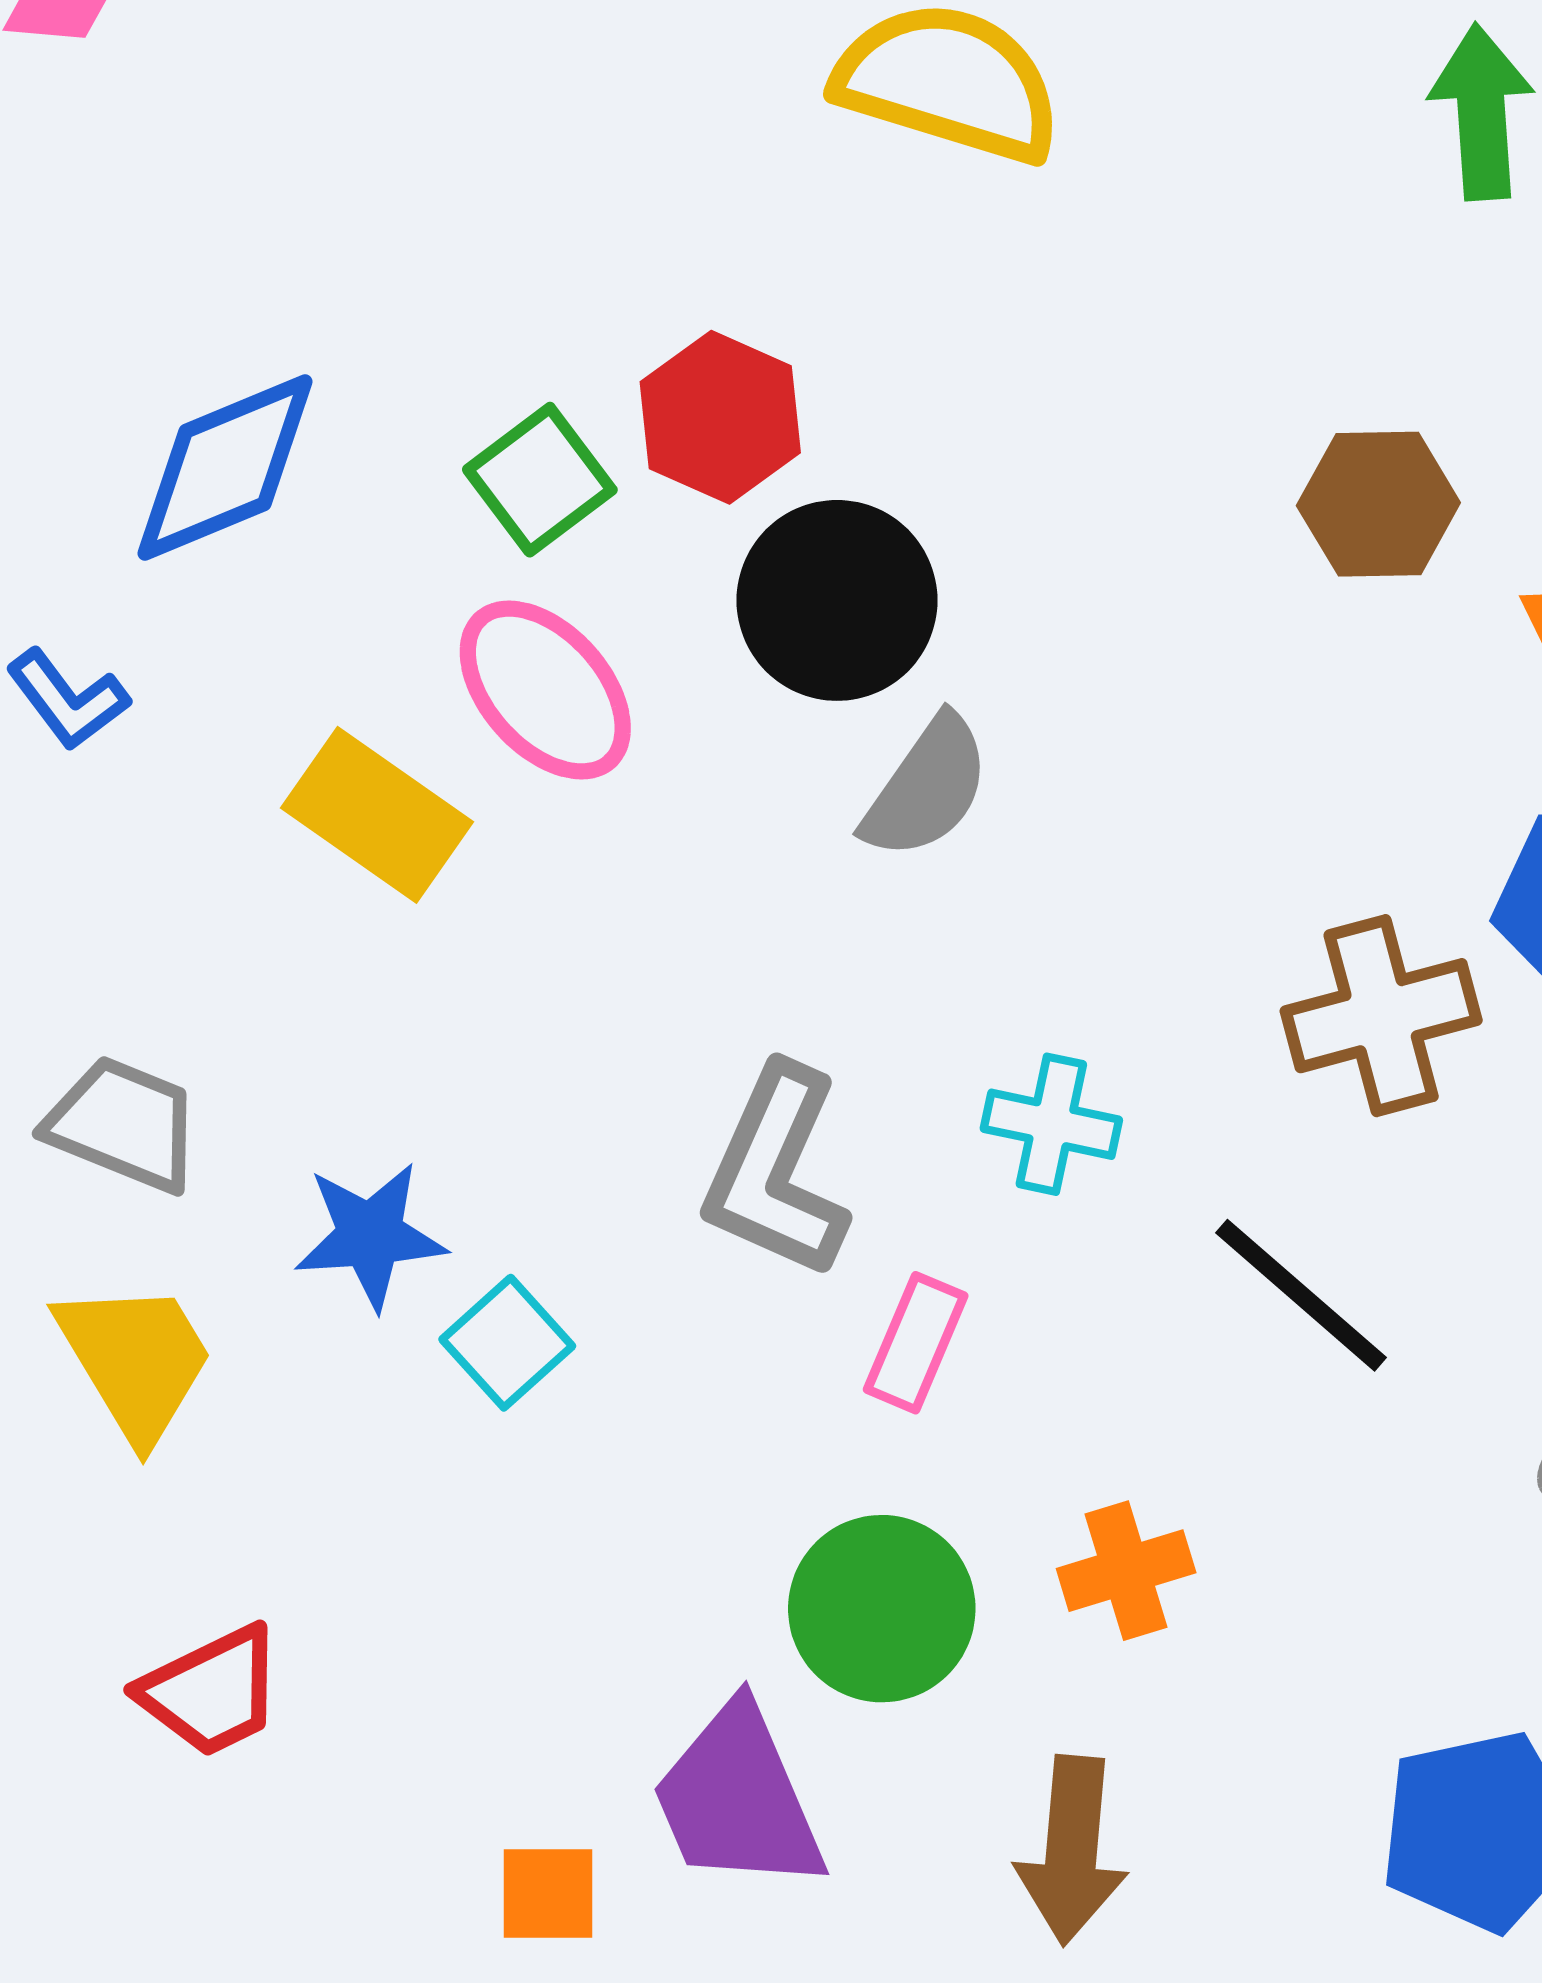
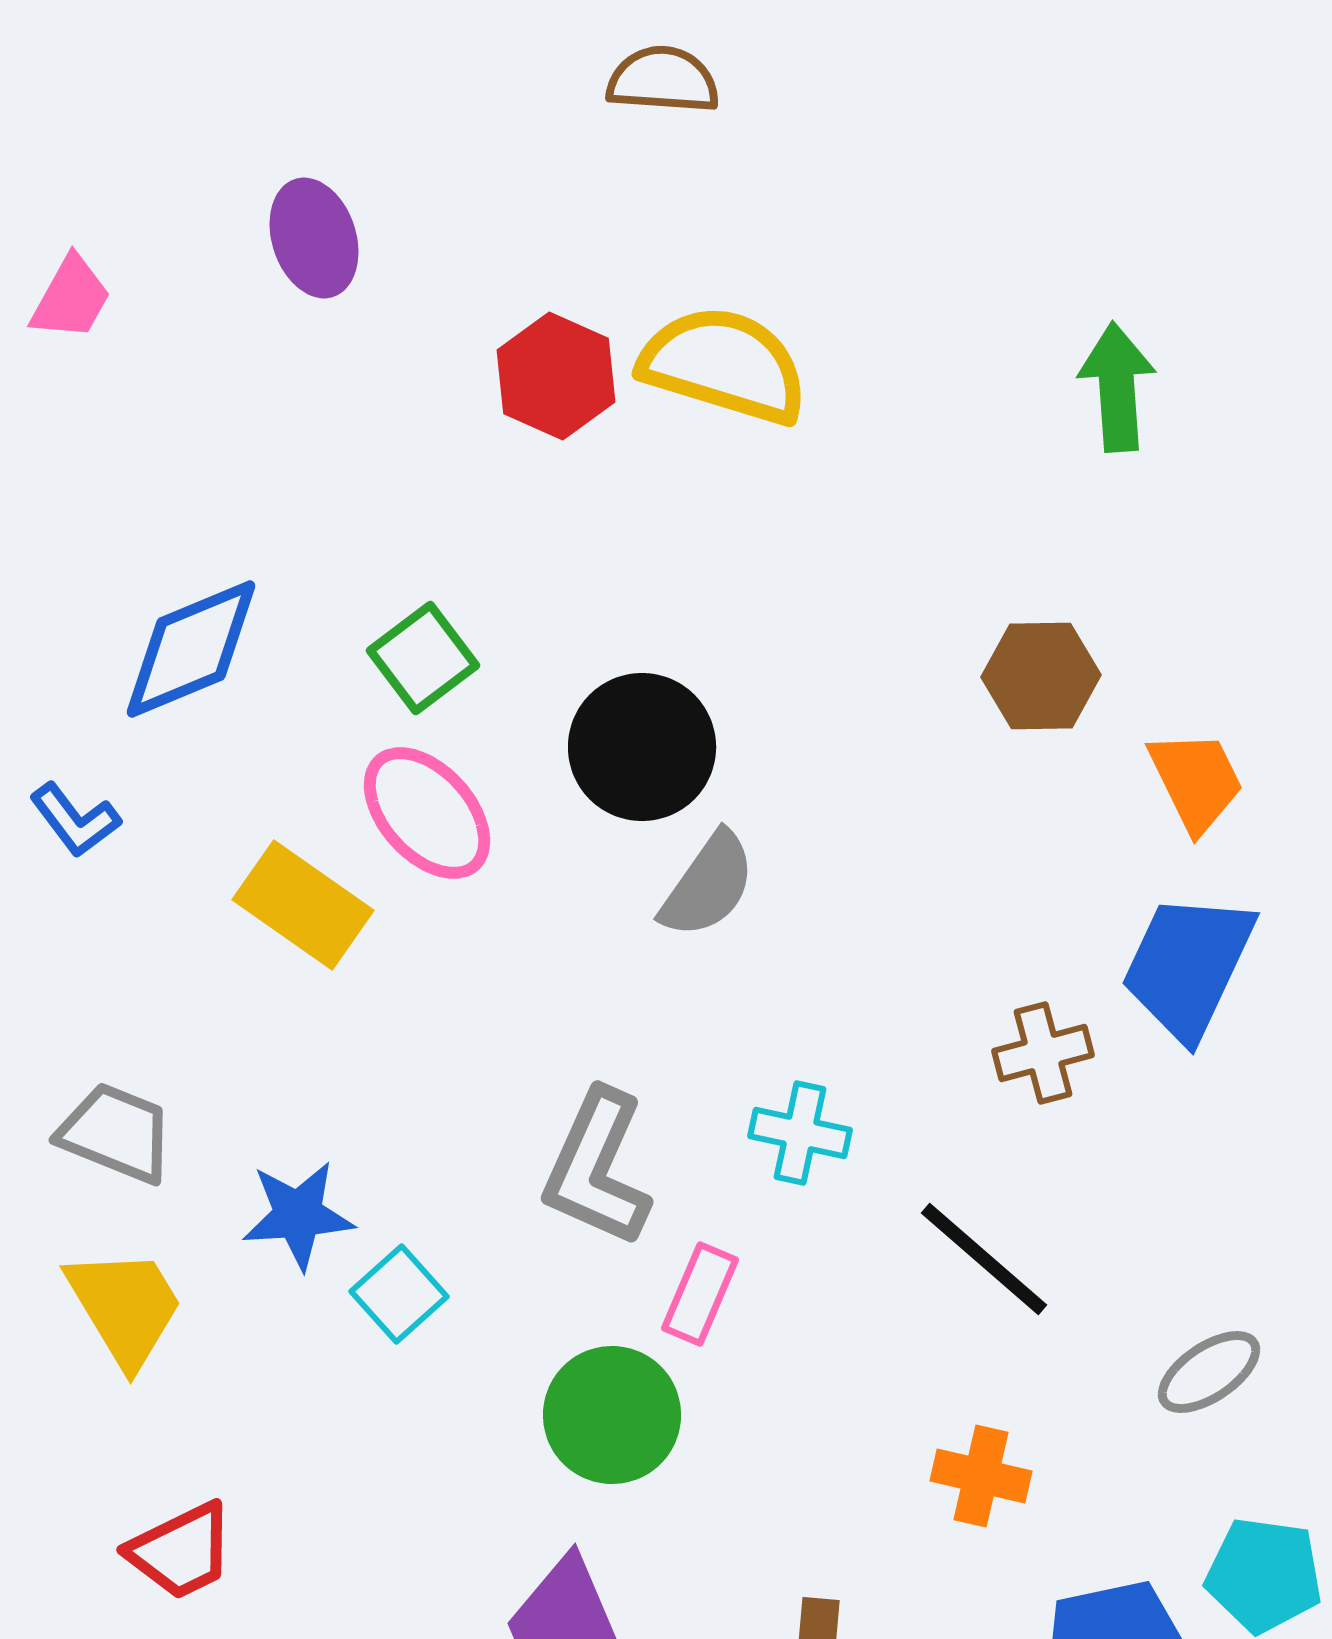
red hexagon: (720, 417) -> (556, 376), moved
brown cross: (1381, 1016) -> (1043, 1053), size x0.7
orange cross: (1126, 1571) -> (981, 1476), moved, turned 30
green circle: (882, 1609) -> (612, 1415), moved

